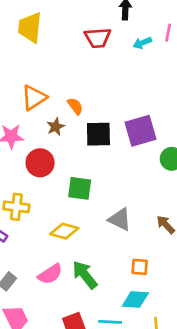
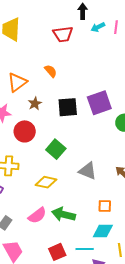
cyan arrow: (142, 43) -> (98, 27), moved
orange semicircle: (75, 106) -> (51, 71), moved
green square: (80, 188) -> (56, 149), turned 36
green arrow: (85, 275) -> (63, 214), turned -35

